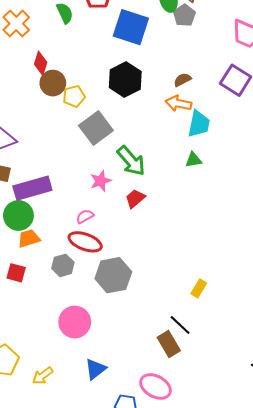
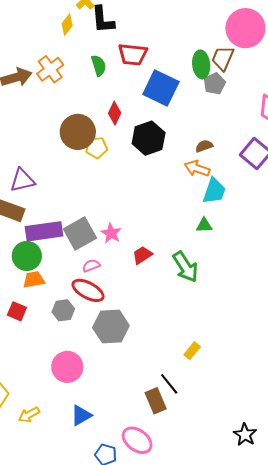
red diamond: (41, 63) -> (115, 113), moved
brown circle: (53, 83) -> (78, 132), size x1.4
gray square: (96, 128) -> (80, 234), moved
green arrow: (131, 161) -> (185, 267), moved
pink star: (101, 181) -> (111, 233), turned -30

